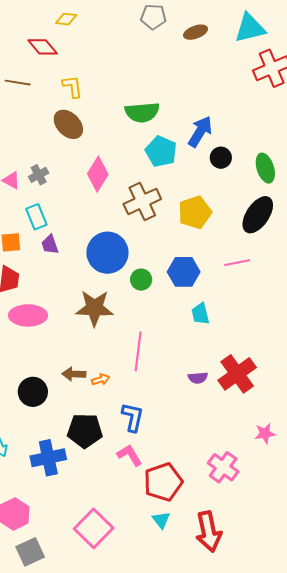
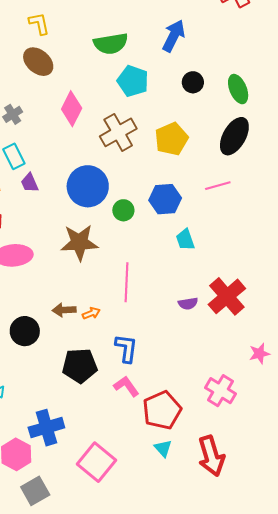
blue arrow: (200, 131) -> (174, 36), moved
blue cross: (48, 458) -> (46, 428), moved

